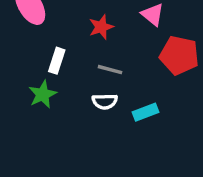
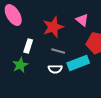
red star: (101, 27) -> (53, 27), size x1.5
cyan rectangle: (146, 112) -> (78, 63), moved, size x1.5

